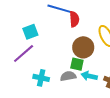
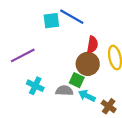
red semicircle: (74, 19) -> (92, 45), moved
cyan square: (30, 32) -> (51, 21), moved

